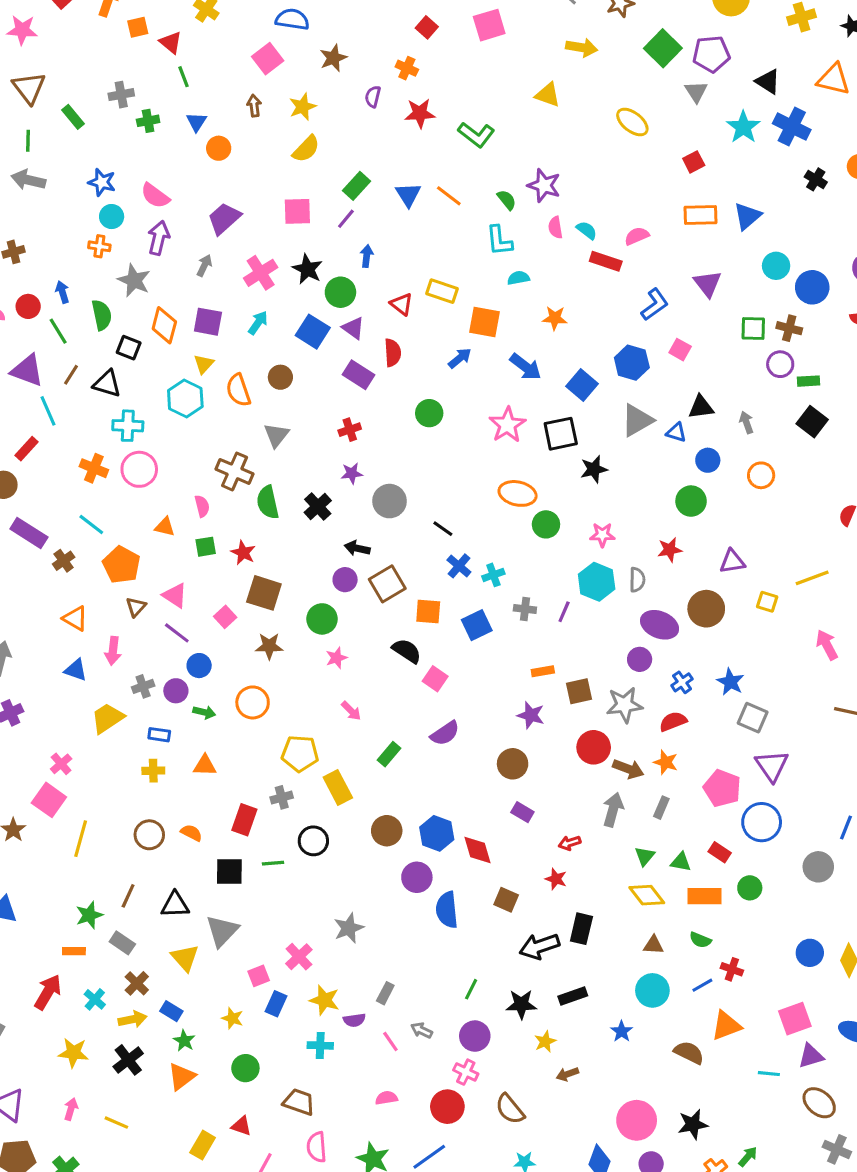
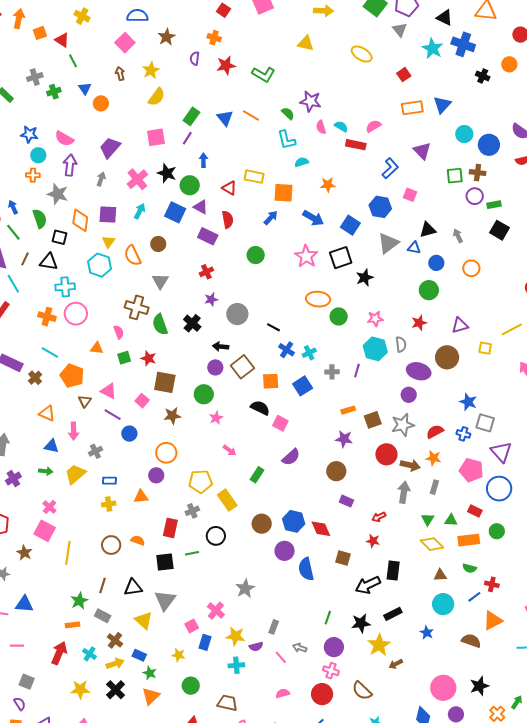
blue cross: (682, 682) -> (463, 434), moved, turned -32
purple circle: (176, 691) -> (156, 475), moved
green arrow: (204, 712) -> (46, 471), moved
yellow star: (545, 1042) -> (379, 645), size x1.6

